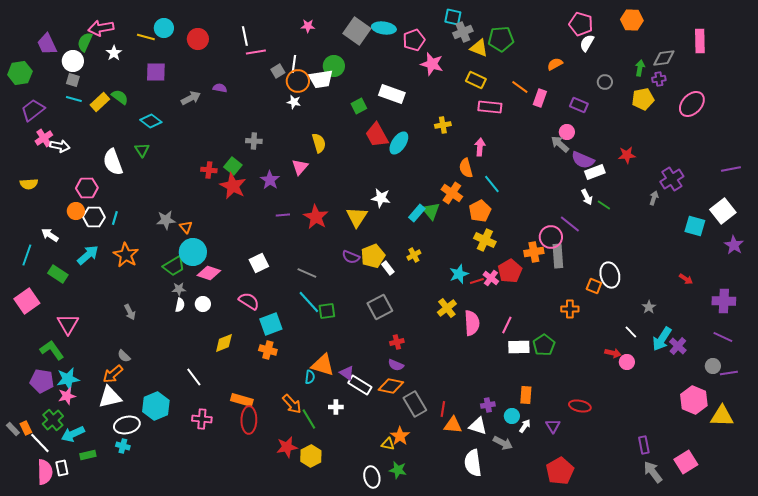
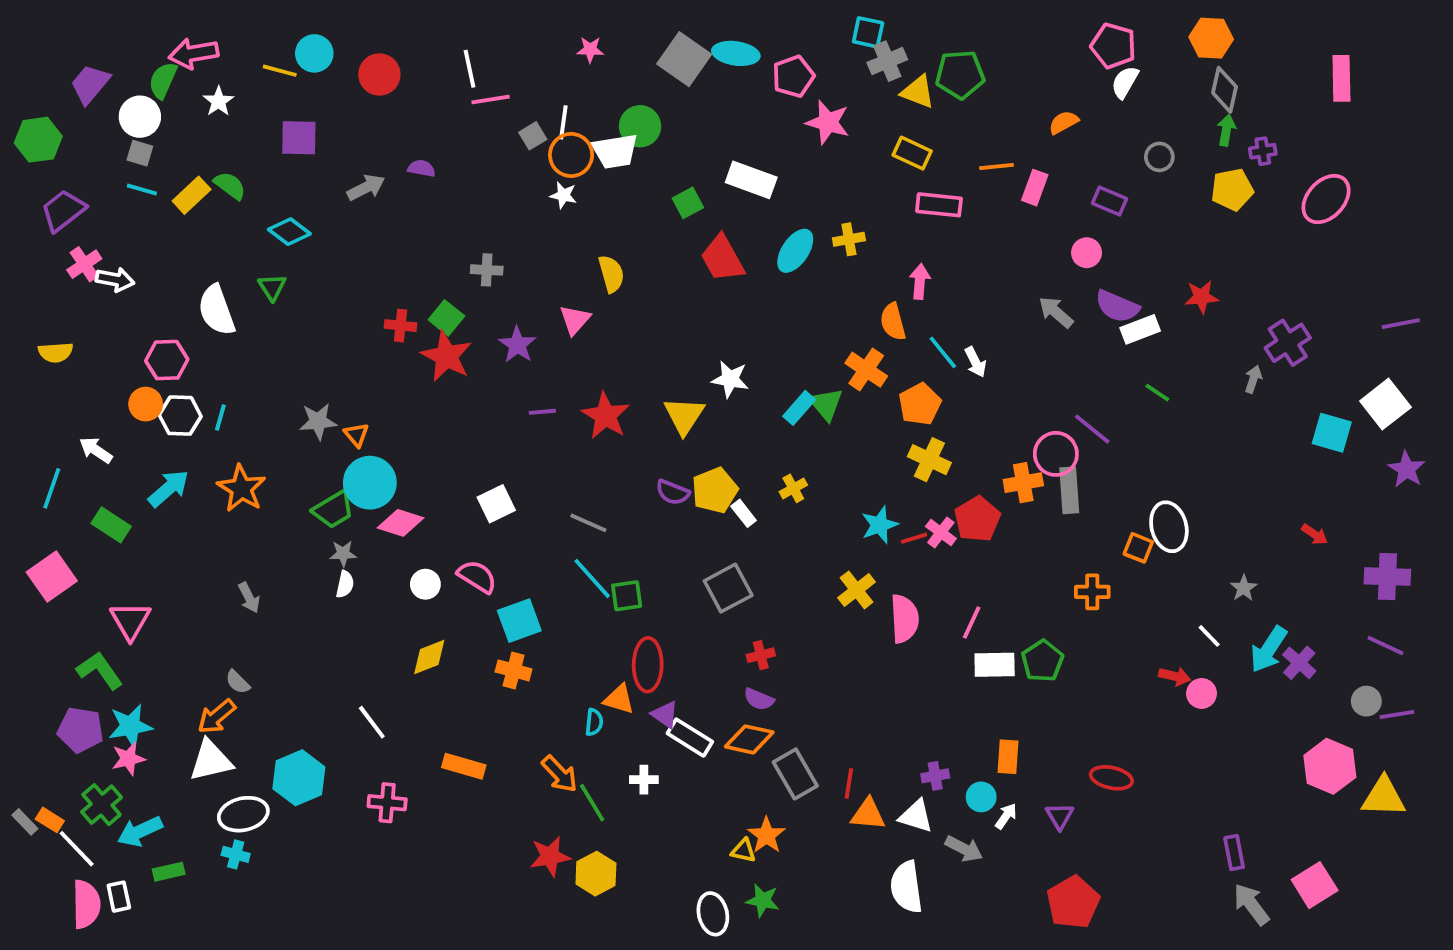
purple trapezoid: (47, 44) -> (90, 84), turned 65
gray diamond: (664, 58) -> (1225, 90), moved, turned -70
orange line: (520, 87) -> (996, 166), turned -42
cyan ellipse: (399, 143) -> (795, 251), moved
gray arrow: (560, 144) -> (1056, 312), moved
white arrow: (587, 197) -> (975, 362), moved
white circle: (203, 304) -> (425, 584), moved
orange triangle: (323, 365) -> (619, 699), size x0.7
red ellipse: (249, 420) -> (648, 665), moved
orange rectangle: (26, 428) -> (50, 820), turned -32

